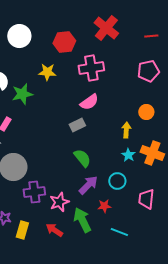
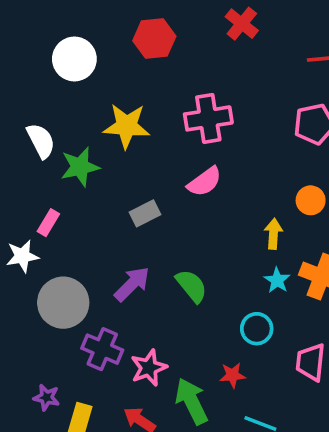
red cross: (106, 28) -> (242, 24), moved, size x0.7
red hexagon: (64, 42) -> (154, 39), moved
yellow star: (47, 72) -> (126, 126), size x1.4
gray rectangle: (77, 125) -> (145, 213), moved
purple arrow: (88, 185) -> (132, 284), moved
purple cross: (34, 192) -> (102, 349), turned 30

